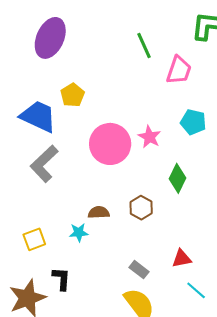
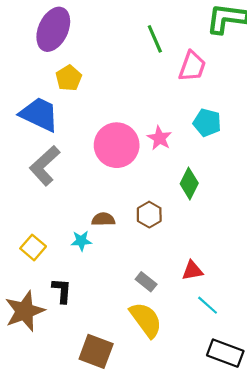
yellow pentagon: (72, 95) -> (69, 78), moved
yellow square: (34, 239) -> (33, 247), turned -30

